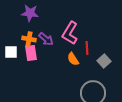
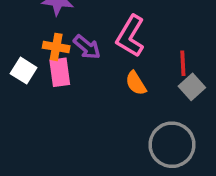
red line: (87, 48) -> (183, 63), moved
white square: (11, 52) -> (24, 71), turned 32

